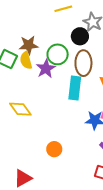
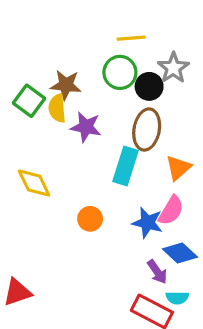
green circle: (58, 54) -> (120, 72), moved
purple star: (46, 69) -> (86, 127), turned 30
orange circle: (54, 149) -> (90, 219), moved

